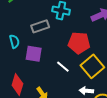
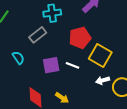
purple square: (34, 54) -> (51, 65), moved

